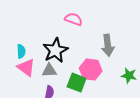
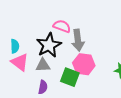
pink semicircle: (74, 19) -> (62, 26), moved
gray arrow: (108, 45) -> (78, 40), moved

